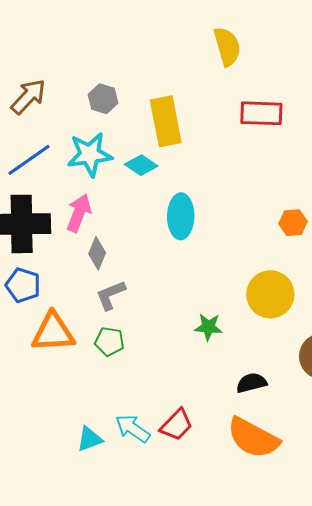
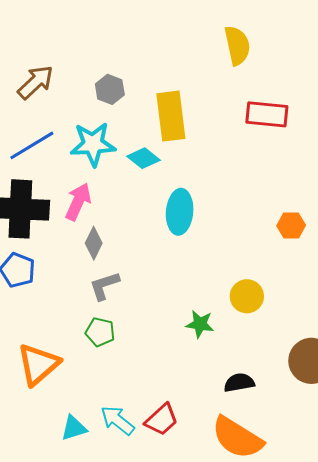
yellow circle: (270, 294) -> (247, 296), moved, size x0.7
orange triangle: (53, 332) -> (38, 364), moved, turned -42

